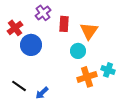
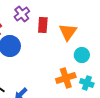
cyan circle: (78, 51) -> (82, 55), moved
cyan cross: (108, 70) -> (87, 83), moved

